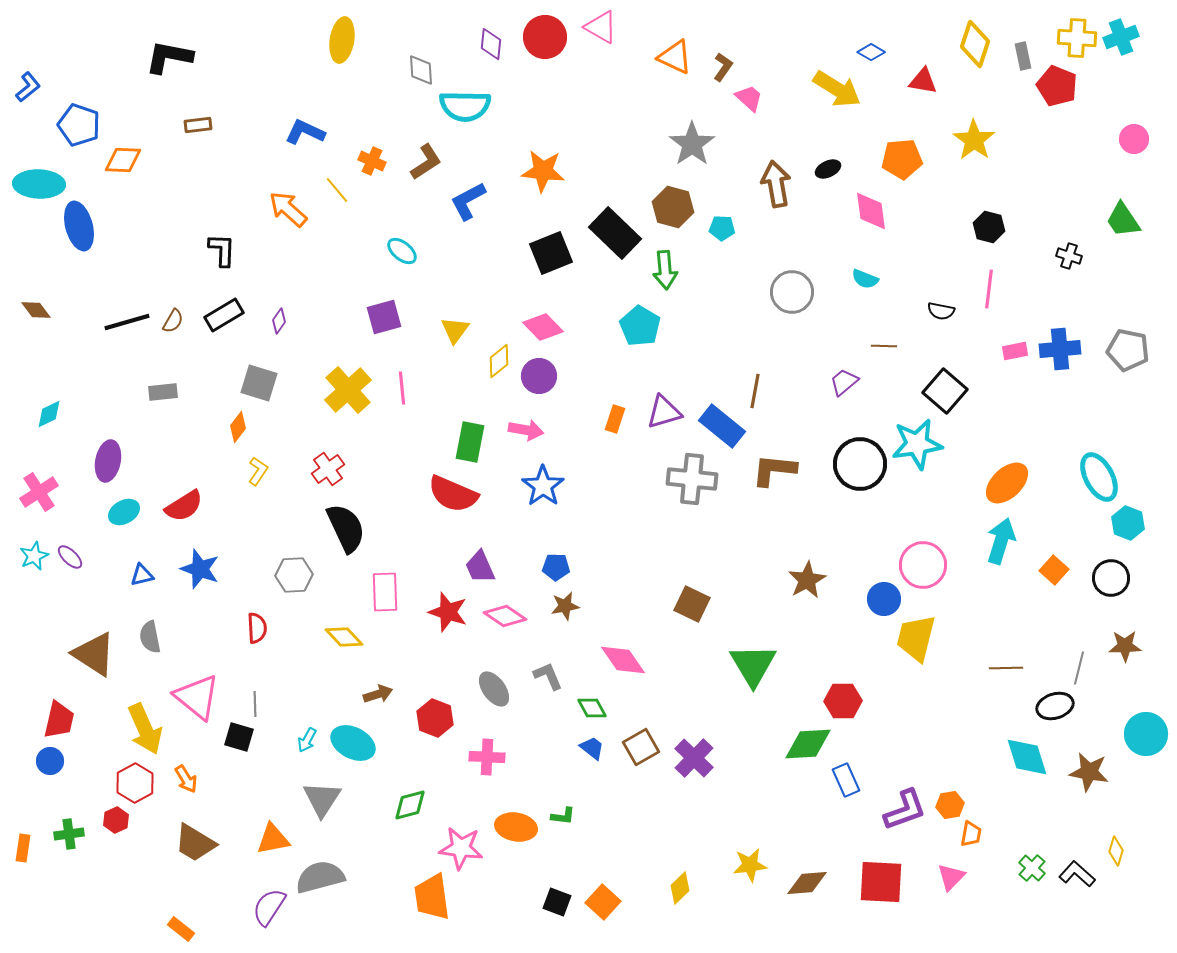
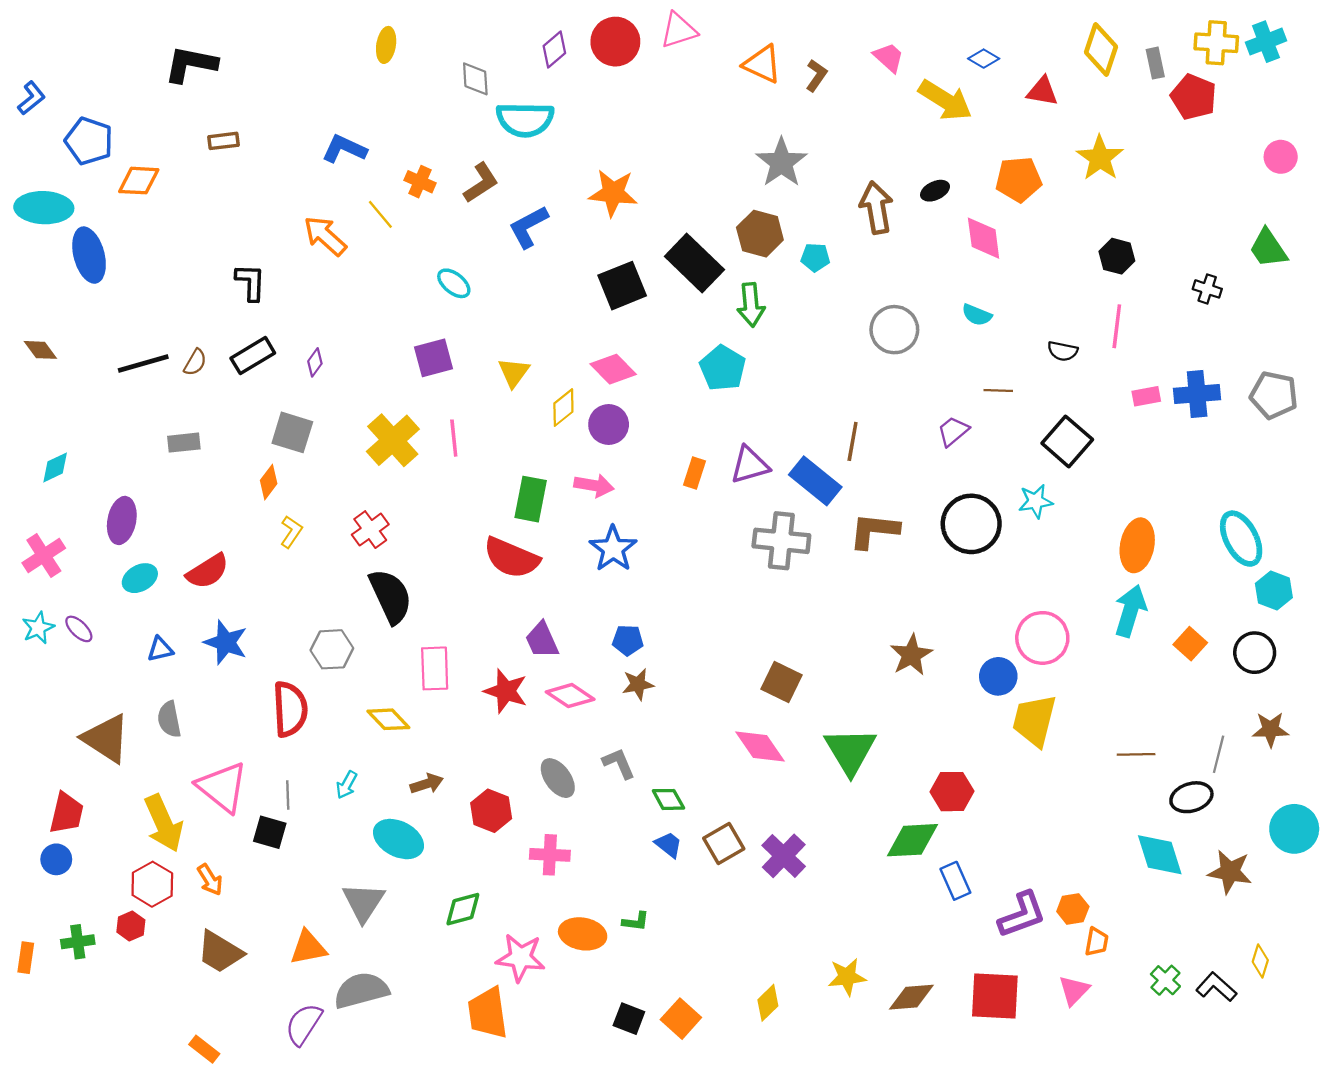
pink triangle: (601, 27) -> (679, 30), turned -48
yellow ellipse: (342, 40) -> (386, 45), size x0.7
purple diamond: (491, 44) -> (554, 49), turned 44
pink trapezoid: (749, 98) -> (889, 57), moved
cyan star: (917, 444) -> (1036, 501), size x0.6
orange ellipse: (1007, 483) -> (1137, 545), turned -36
red semicircle: (257, 628) -> (290, 709), size x1.6
pink diamond: (623, 660) -> (760, 746), moved
cyan arrow: (307, 740) -> (347, 785), moved

